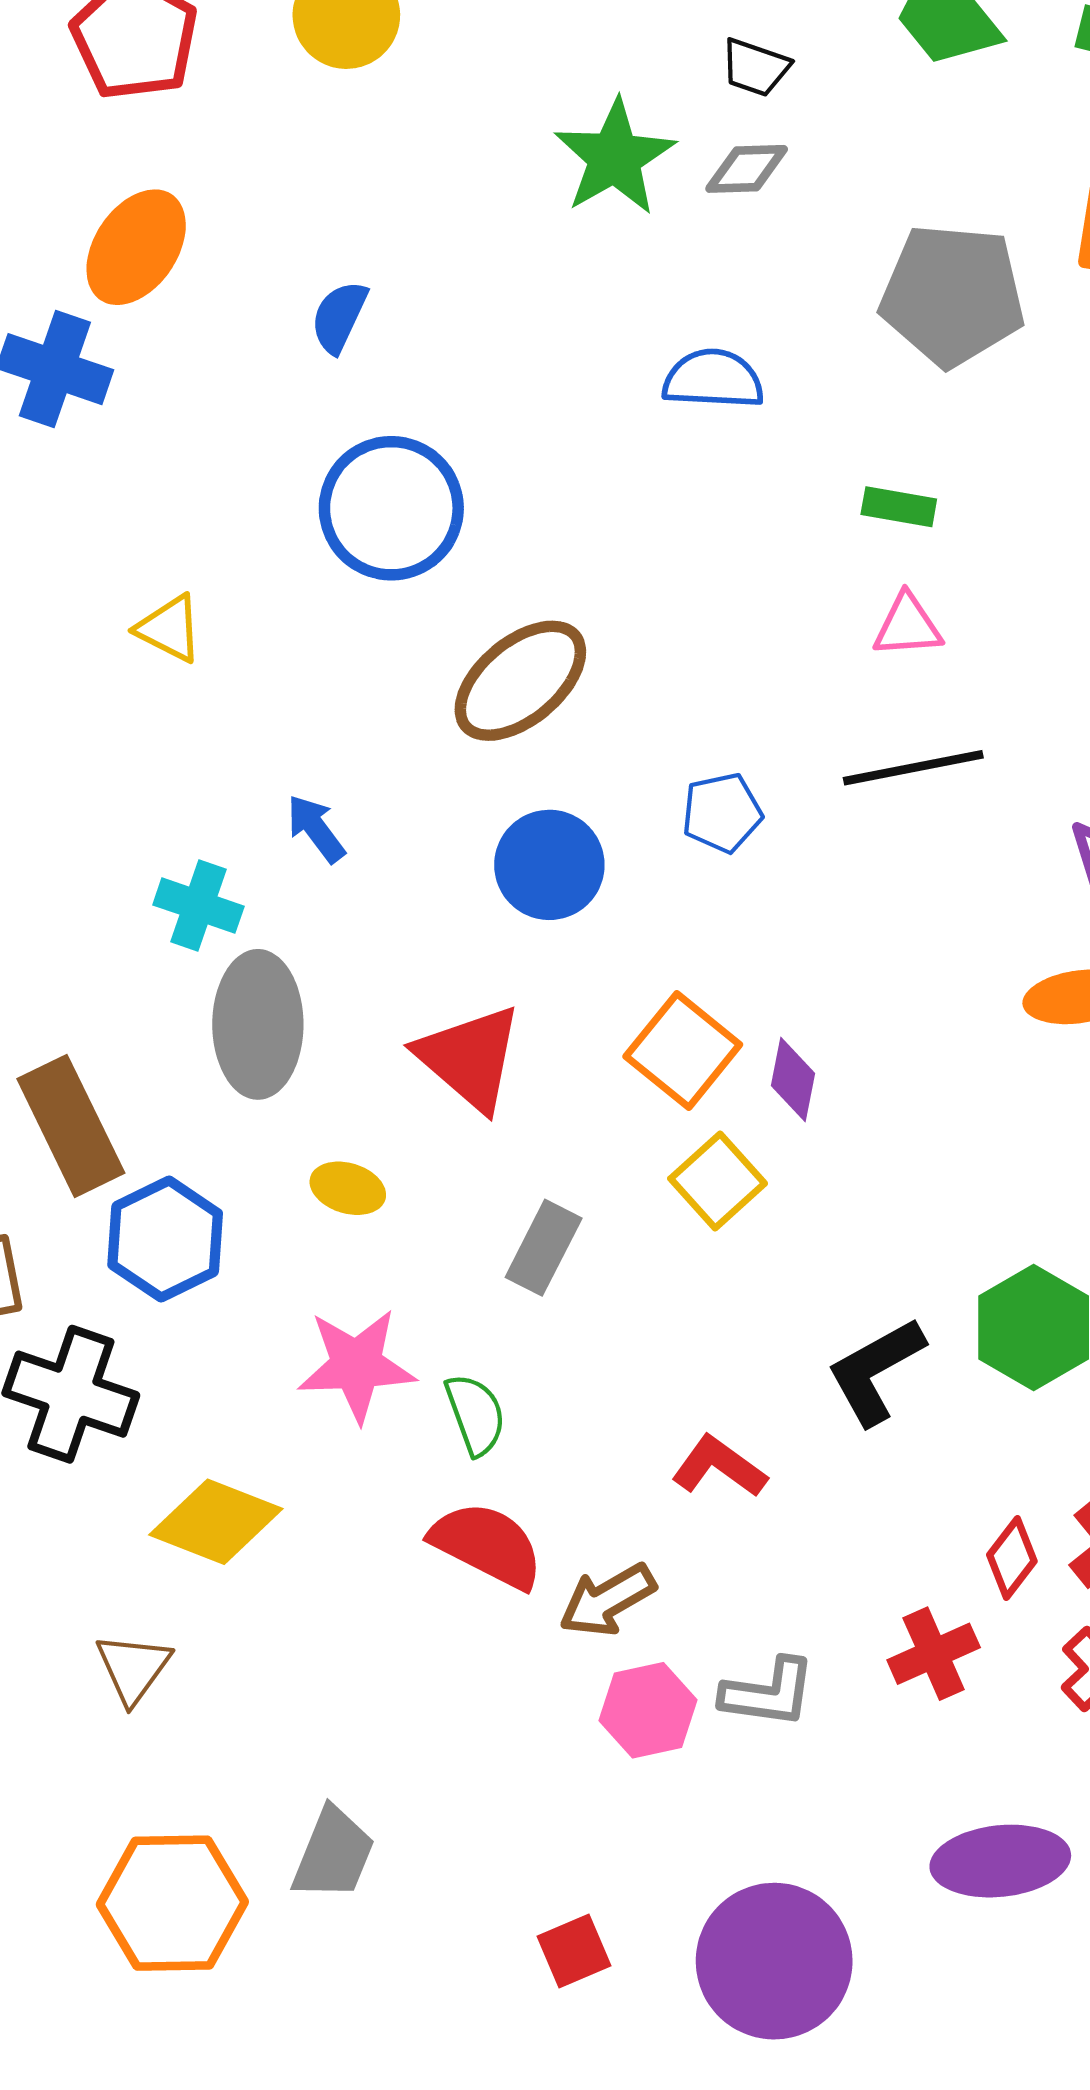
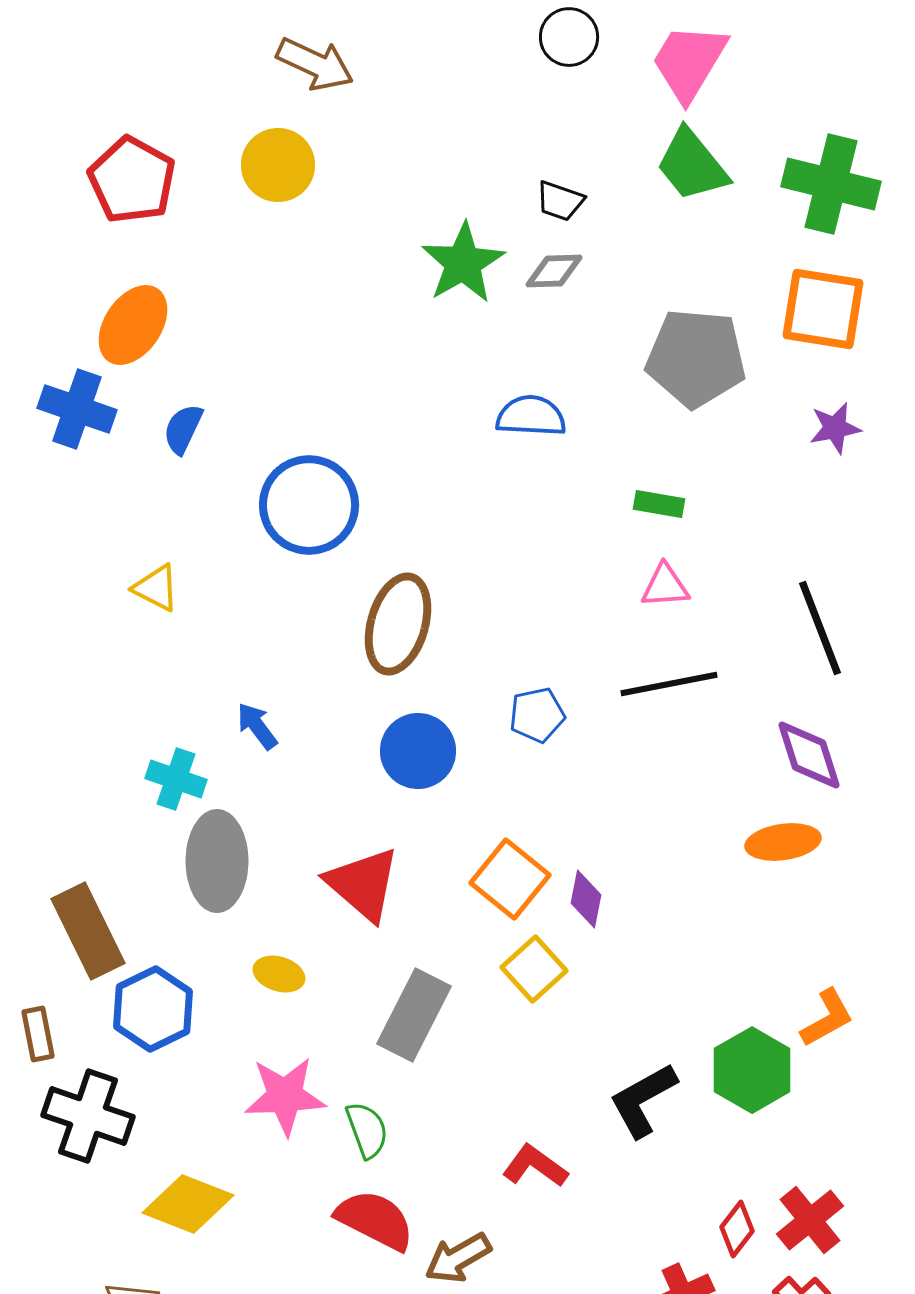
blue semicircle: (339, 317) -> (183, 429), moved
brown ellipse: (520, 681) -> (398, 624), turned -34
gray rectangle: (544, 1248) -> (414, 1015), size x1.4

